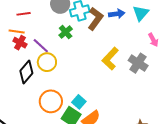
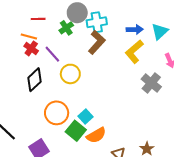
brown L-shape: (95, 19) -> (97, 42), moved
green cross: (66, 32) -> (66, 28), moved
yellow L-shape: (110, 59) -> (134, 52), moved
yellow circle: (47, 62) -> (70, 74), moved

